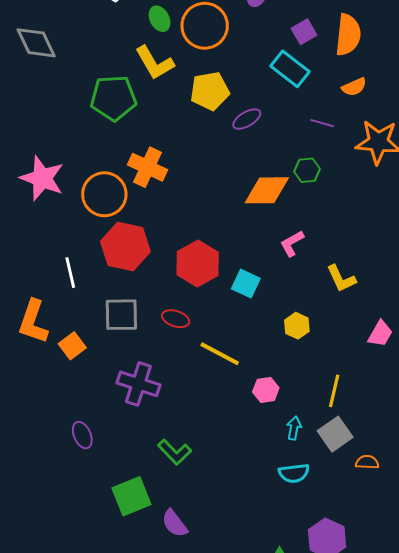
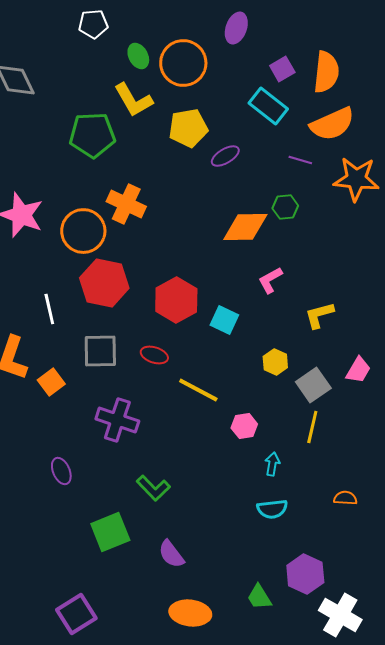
orange semicircle: (354, 87) -> (332, 124), size x1.8
yellow L-shape: (341, 279) -> (319, 315), turned 100
gray square: (335, 434) -> (313, 385), moved
purple semicircle: (175, 523) -> (171, 554), moved

